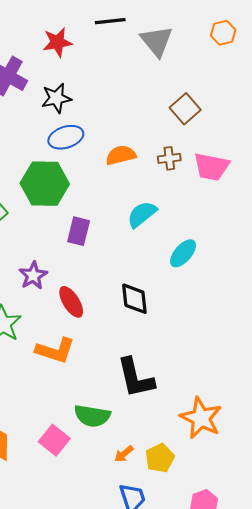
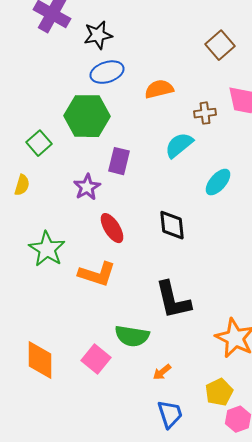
brown cross: (169, 158) -> (205, 113), moved
purple star: (33, 275) -> (87, 187), moved
yellow pentagon: (160, 458) -> (219, 392), moved

